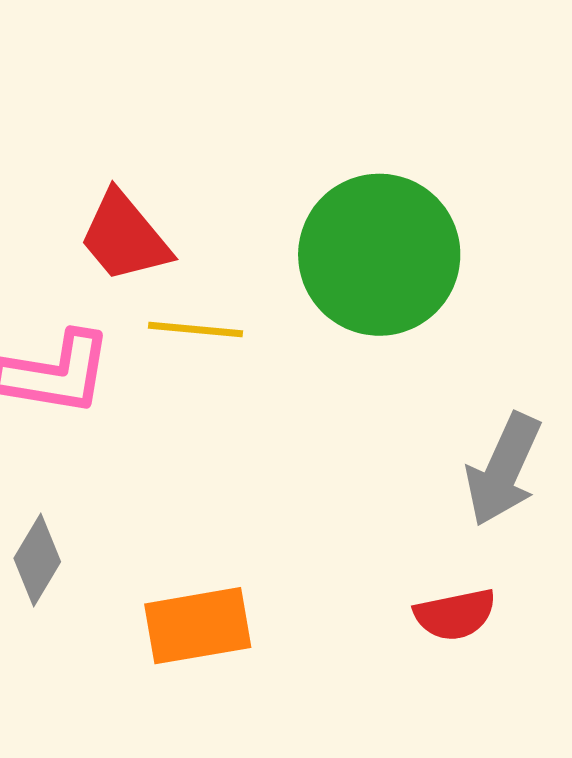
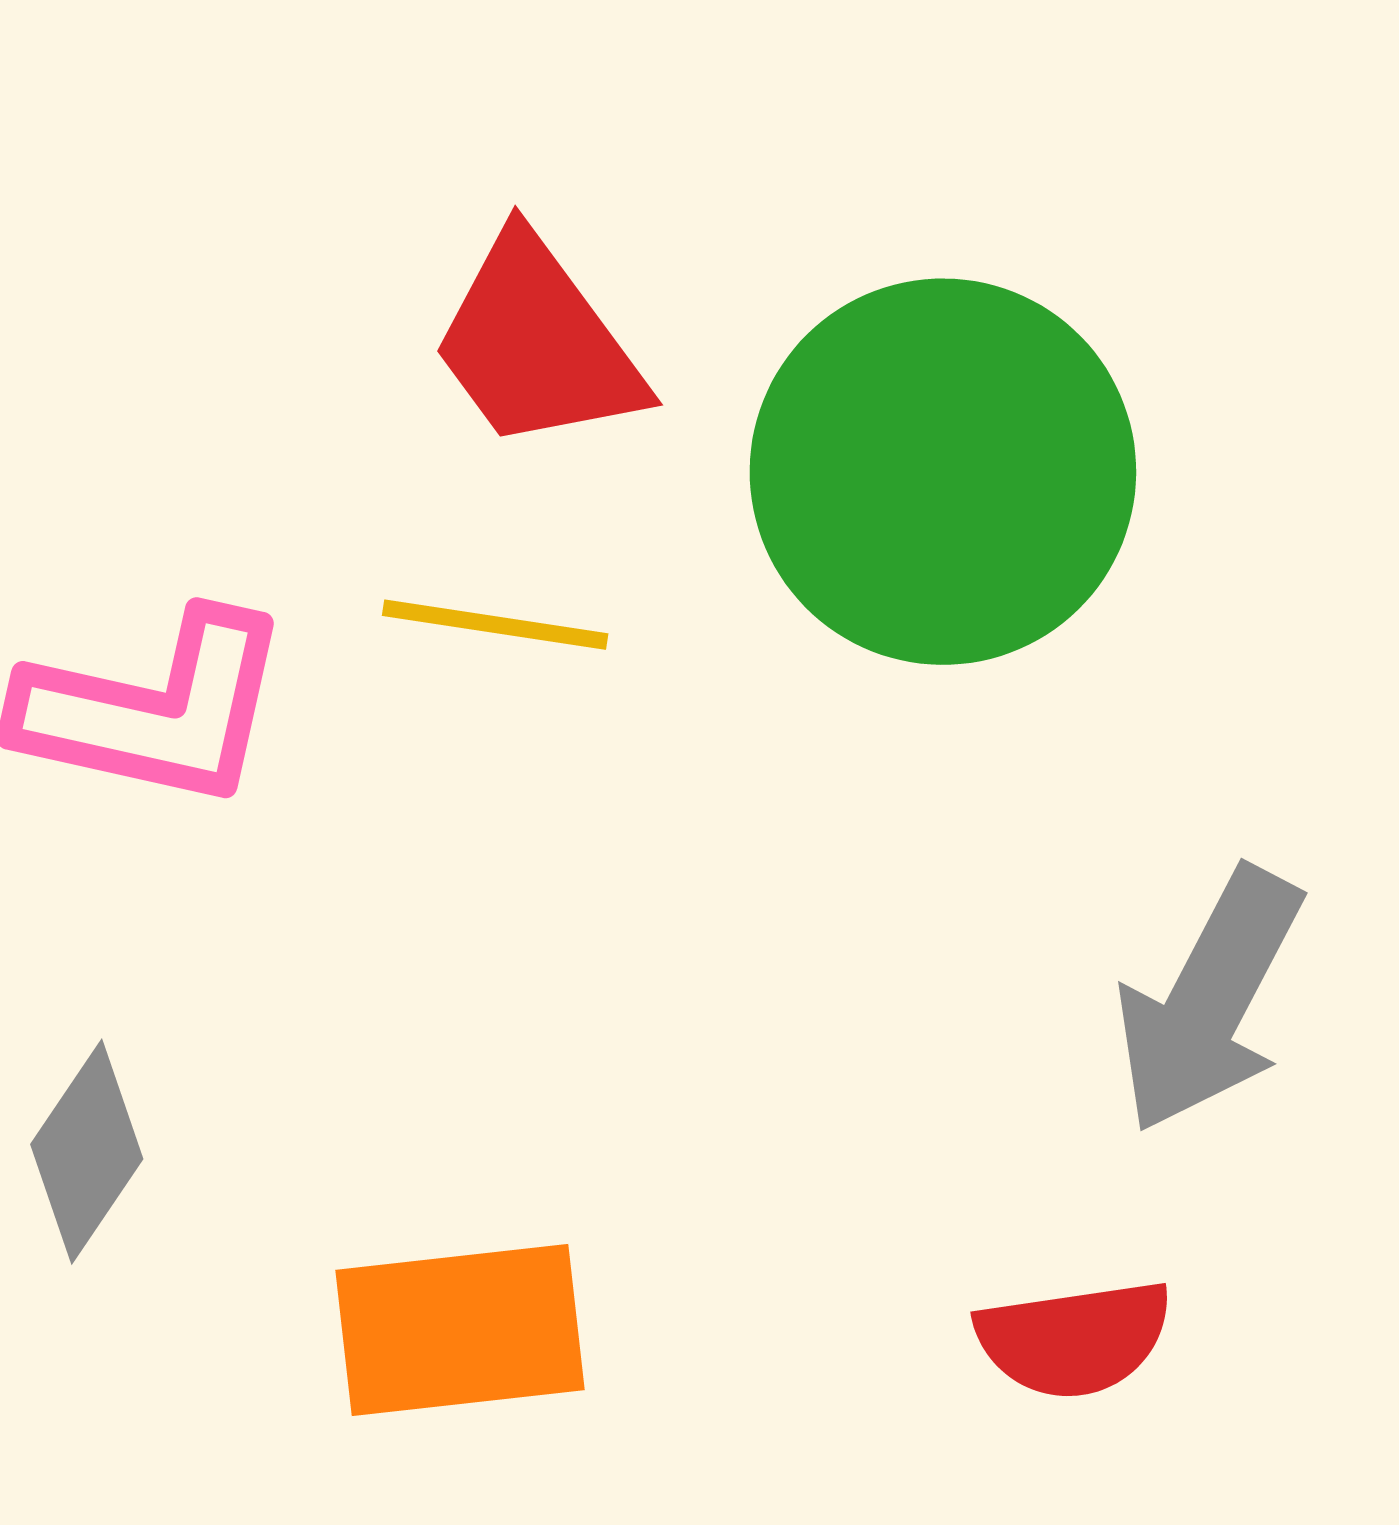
red trapezoid: (125, 237) -> (537, 343), moved

